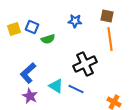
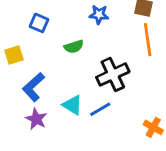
yellow square: (14, 29) -> (14, 55), moved
green semicircle: (48, 39) -> (74, 47), moved
blue line: (76, 89) -> (100, 109), turned -56

